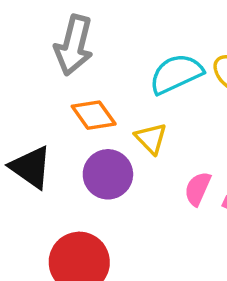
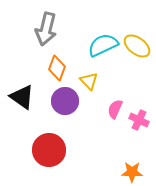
orange diamond: (94, 115) -> (57, 68), turned 55

